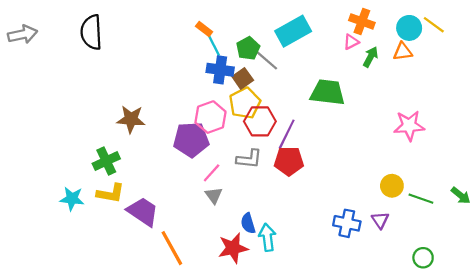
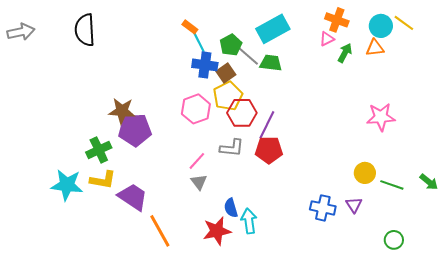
green trapezoid: (328, 92) -> (271, 63), moved, size x0.7
purple pentagon: (191, 140) -> (135, 130), moved
cyan star: (72, 199) -> (67, 185), size x1.4

